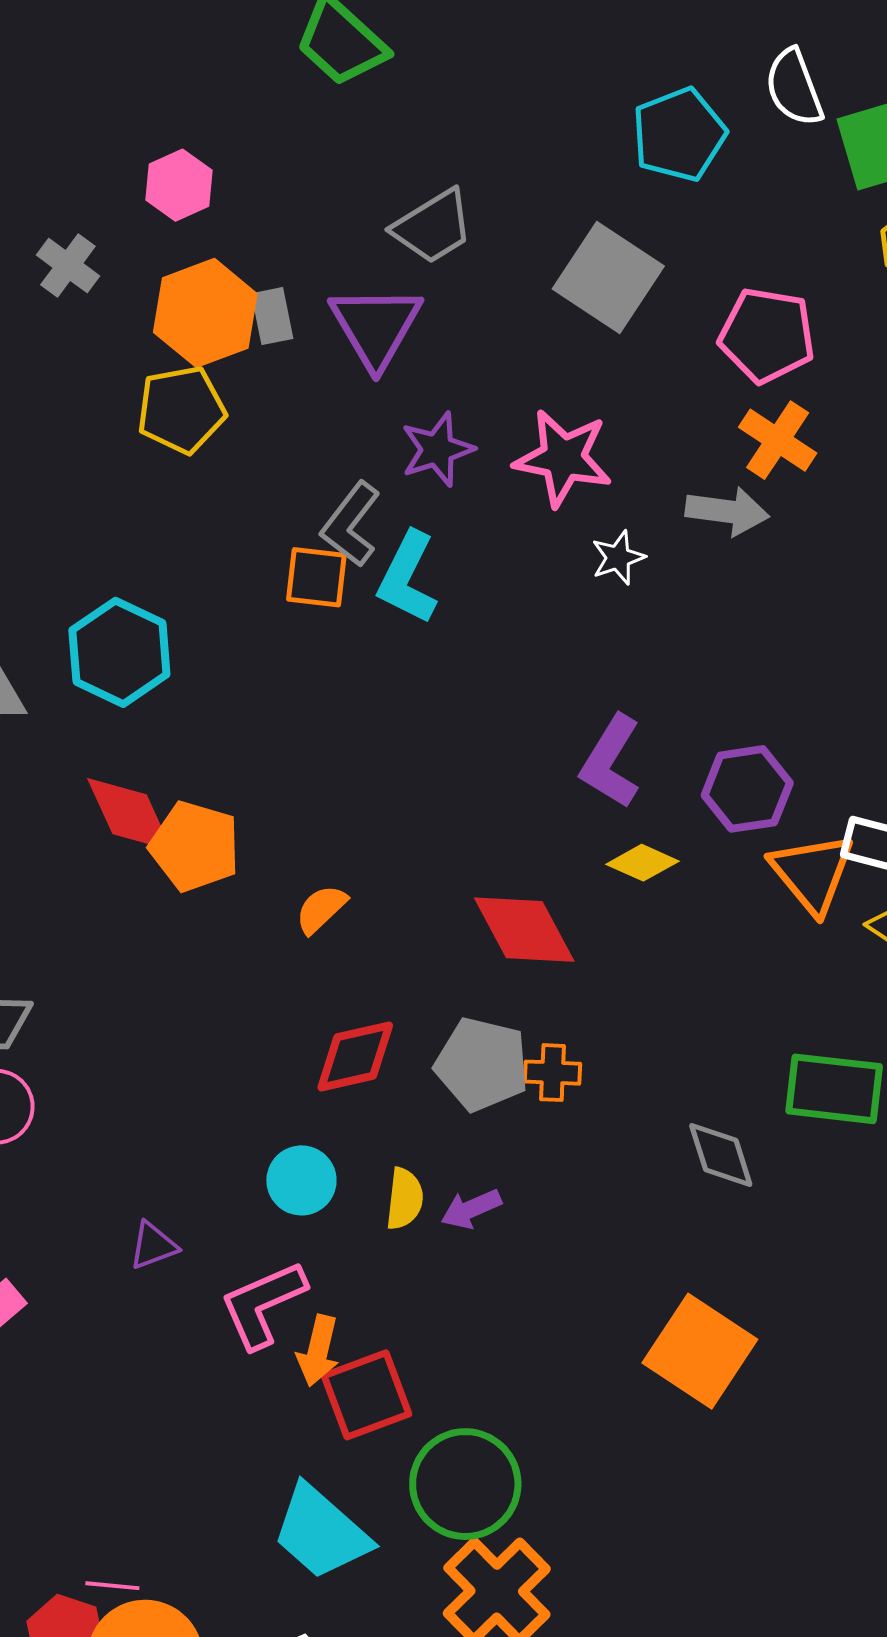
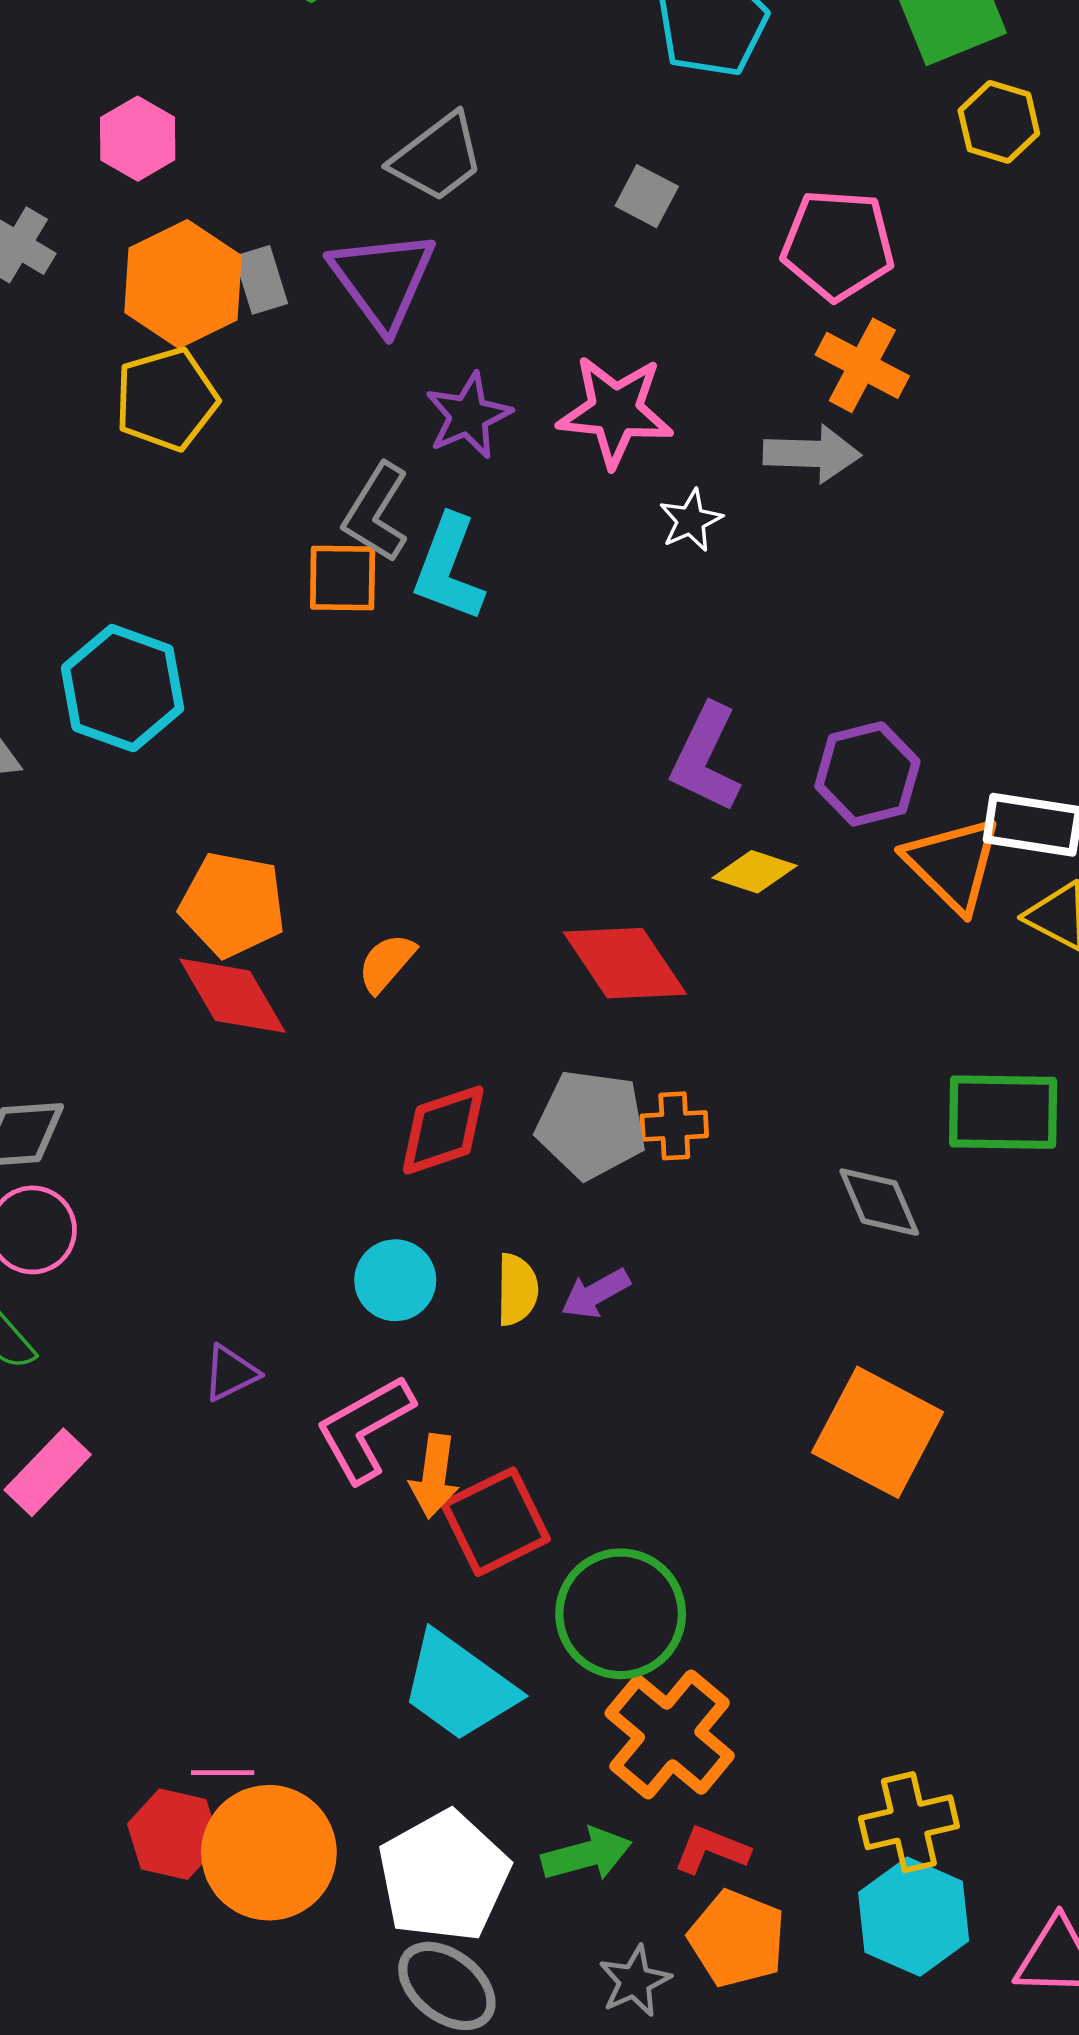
gray square: (608, 277) -> (647, 196), size x0.5
red diamond: (130, 814) -> (232, 996), moved

